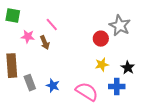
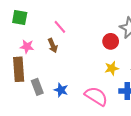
pink star: (28, 37) -> (27, 47), moved

